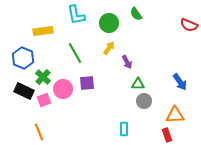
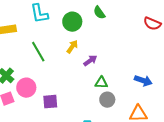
purple arrow: (127, 62) -> (90, 61), turned -96
blue arrow: (180, 82) -> (143, 81), turned -36
purple square: (87, 83) -> (50, 102), moved

